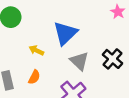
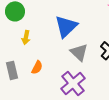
yellow arrow: (36, 50) -> (26, 37), moved, turned -104

